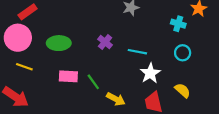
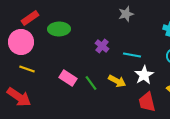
green ellipse: (59, 43) -> (59, 29), moved
pink rectangle: (68, 76) -> (68, 78), turned 30
yellow arrow: (116, 99) -> (117, 81), moved

